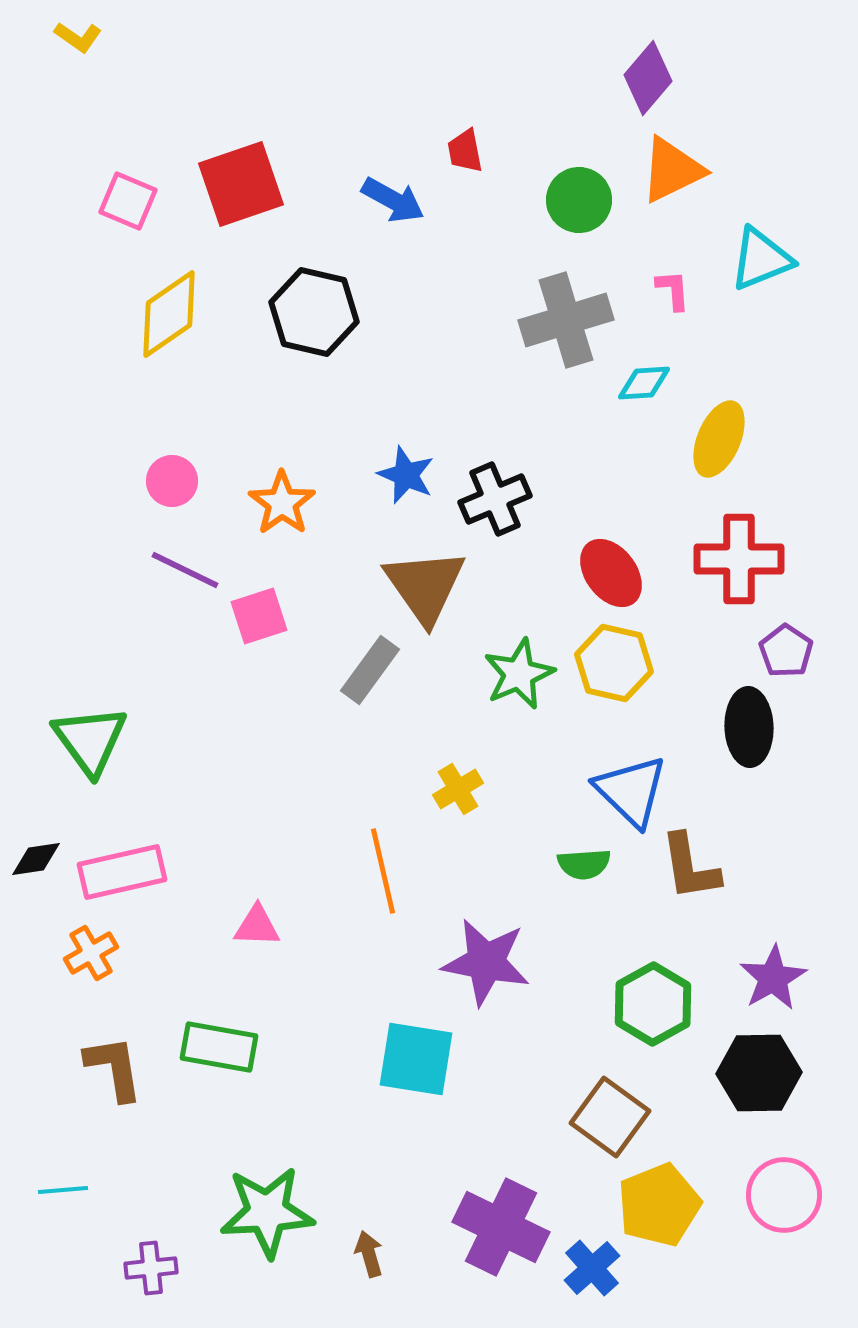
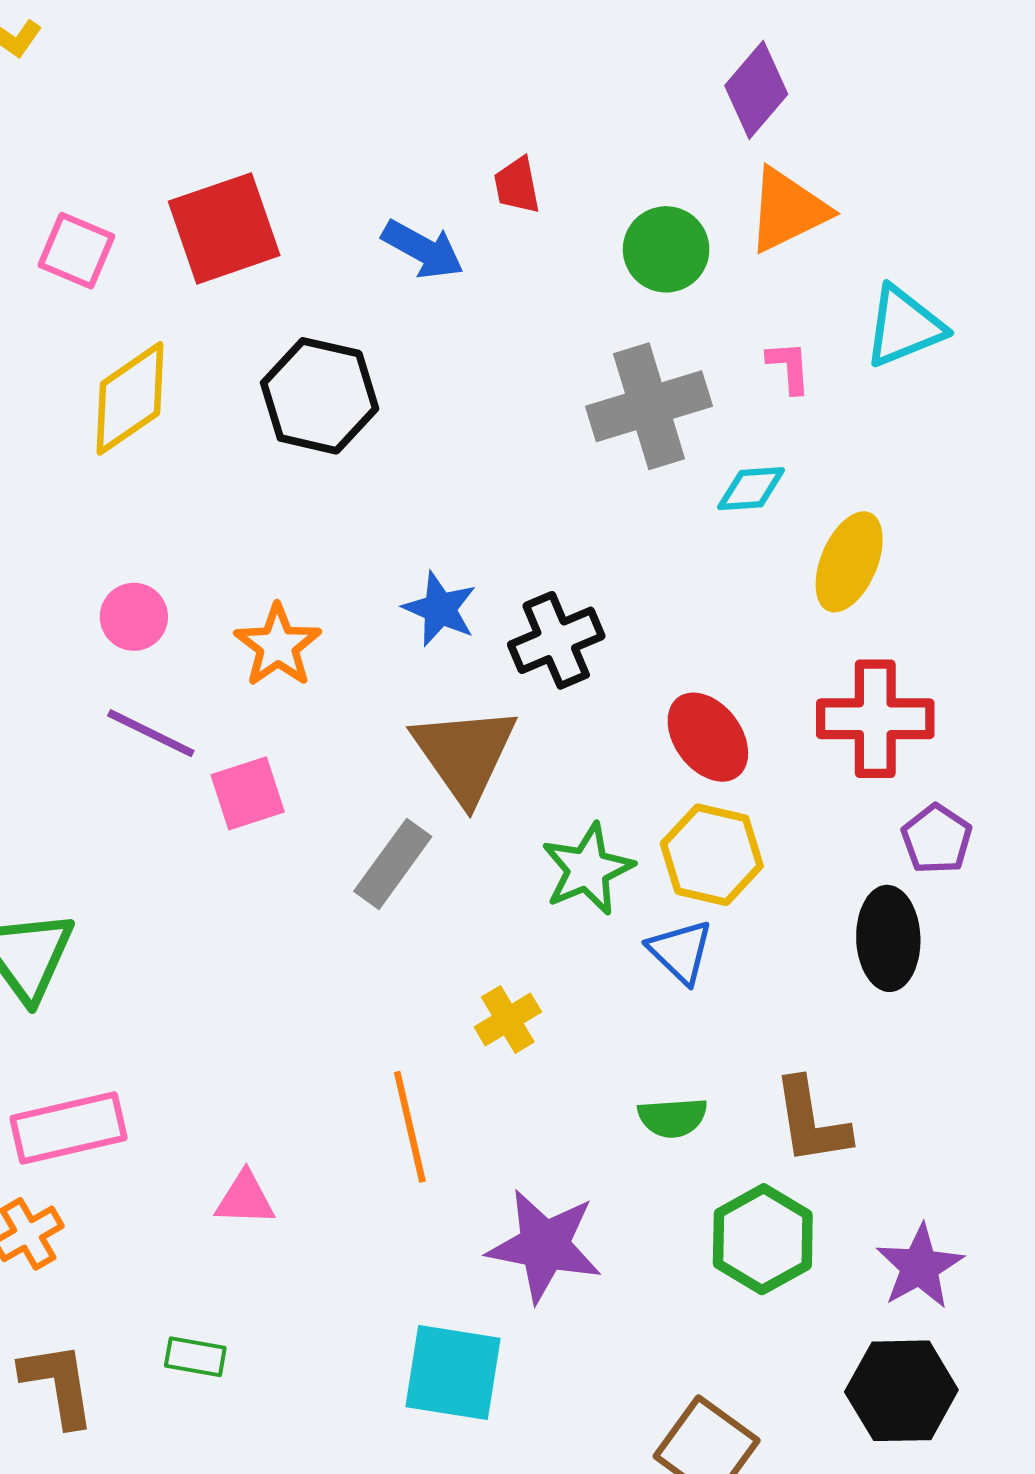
blue triangle: (631, 791) -> (680, 951), moved, size x0.7
green hexagon: (653, 1004) -> (763, 1239), moved
green rectangle: (219, 1047) -> (195, 1357), size x0.6

